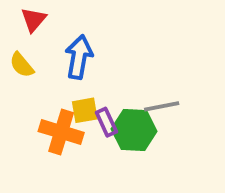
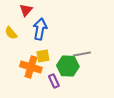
red triangle: (34, 20) -> (26, 10), moved
purple rectangle: (106, 122) -> (54, 81), moved

